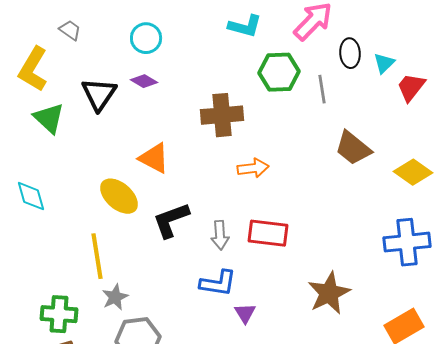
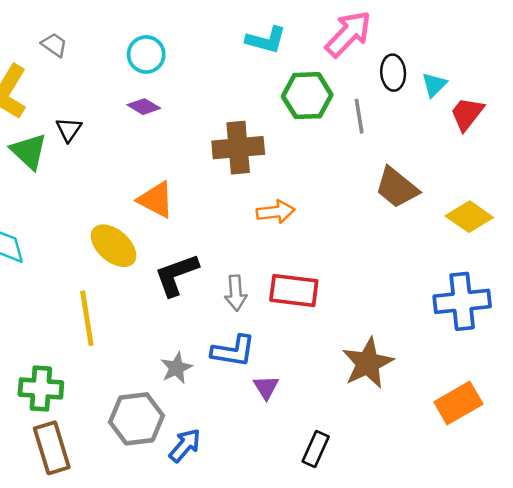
black triangle: (99, 94) -> (69, 130), moved, size x0.6
gray star: (115, 297) -> (176, 368), moved

